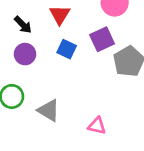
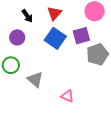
blue square: (67, 49) -> (55, 38), size x1.5
purple circle: (25, 54) -> (17, 37), moved

